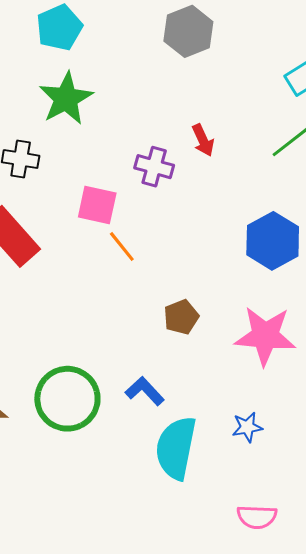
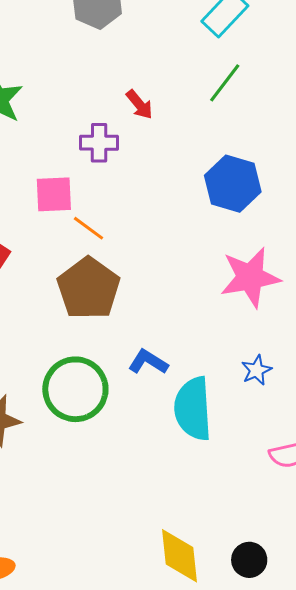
brown pentagon: (181, 317) -> (88, 288), moved, size x1.8

